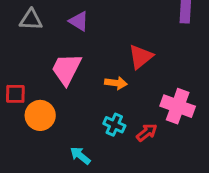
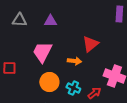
purple triangle: (79, 21) -> (50, 21), turned -32
orange circle: (40, 115) -> (49, 82), moved

